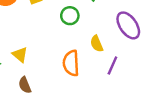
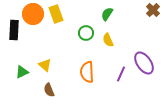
purple ellipse: (128, 25) -> (144, 63), moved
yellow semicircle: (97, 44) -> (108, 40), moved

